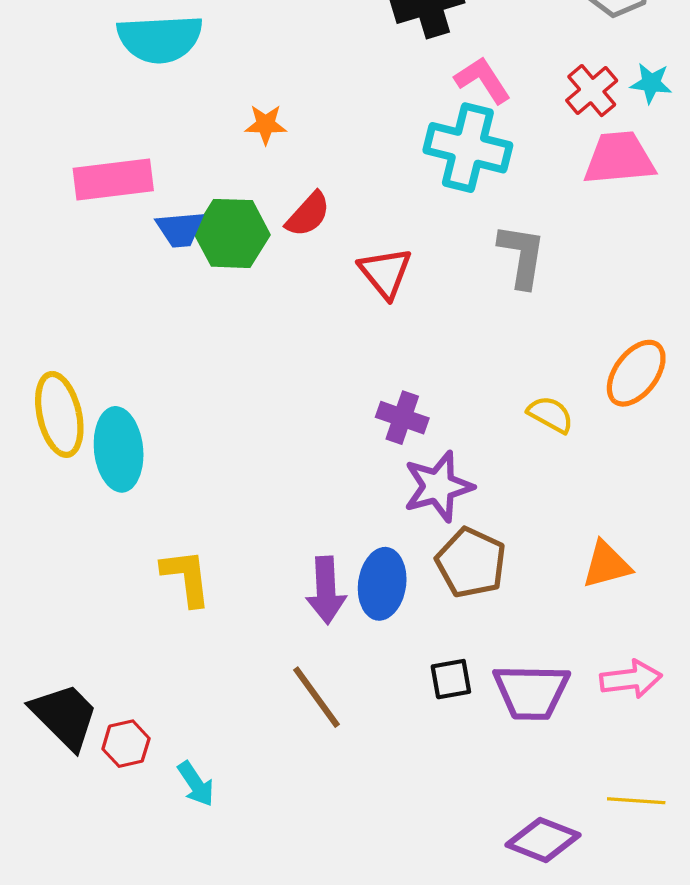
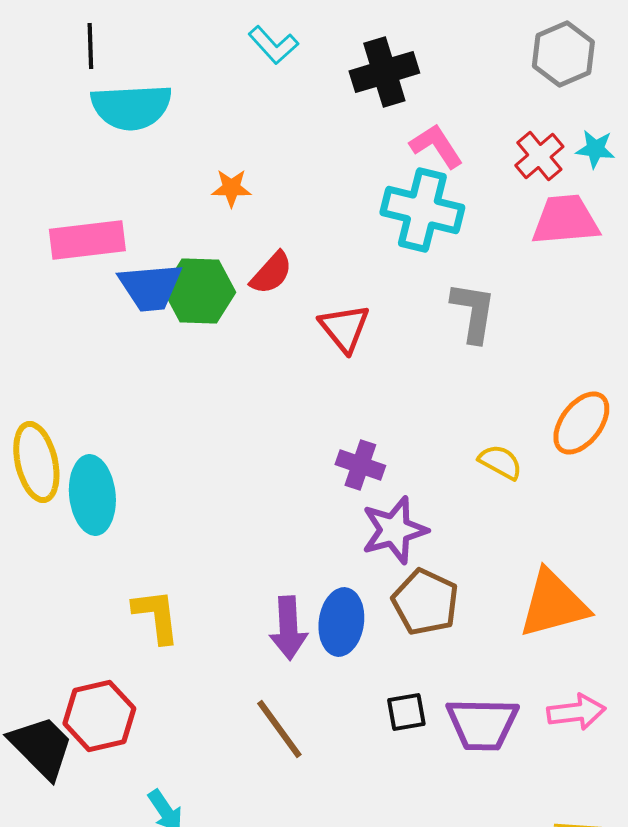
blue trapezoid: (180, 229) -> (150, 287), size x1.4
orange triangle: (607, 565) -> (553, 604), size x1.5
red hexagon: (126, 744) -> (99, 716), moved, size x1.6

